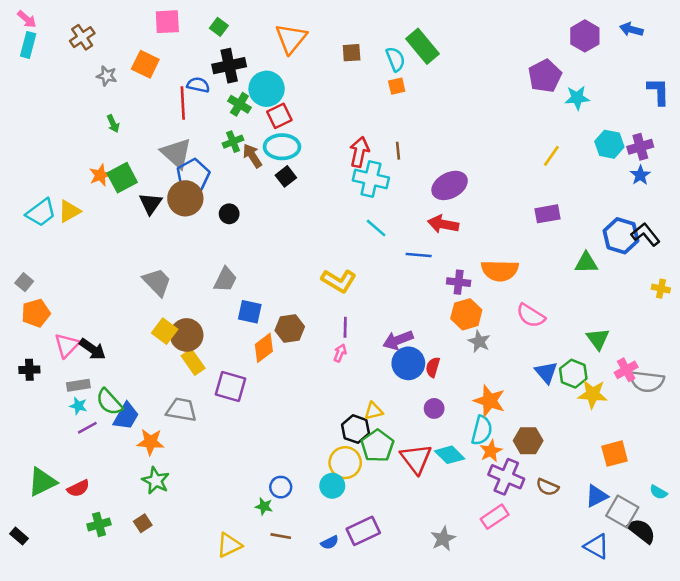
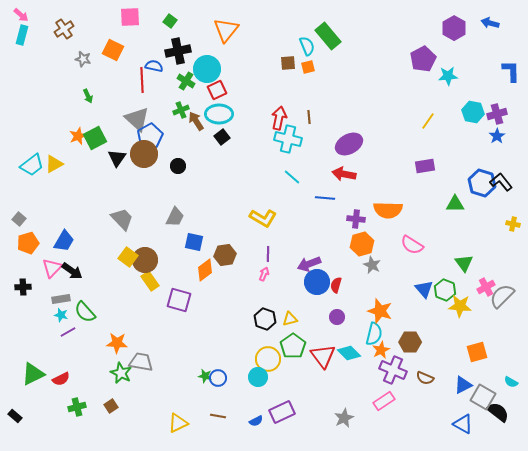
brown square: (352, 53) -> (288, 63), moved
gray semicircle: (647, 381) -> (502, 296), turned 128
gray trapezoid: (181, 410) -> (141, 362), moved
blue trapezoid: (126, 416) -> (64, 241), moved
black hexagon: (355, 429) -> (265, 319), moved
green star: (264, 506) -> (205, 376), moved

